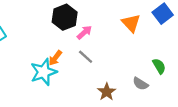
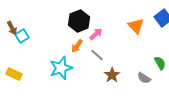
orange arrow: (55, 58) -> (77, 46), moved
brown star: (107, 92) -> (112, 75), moved

